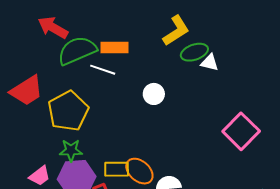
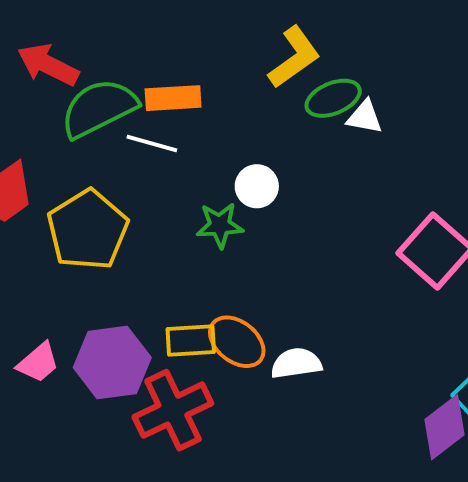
green star: (71, 150) -> (220, 225), moved

